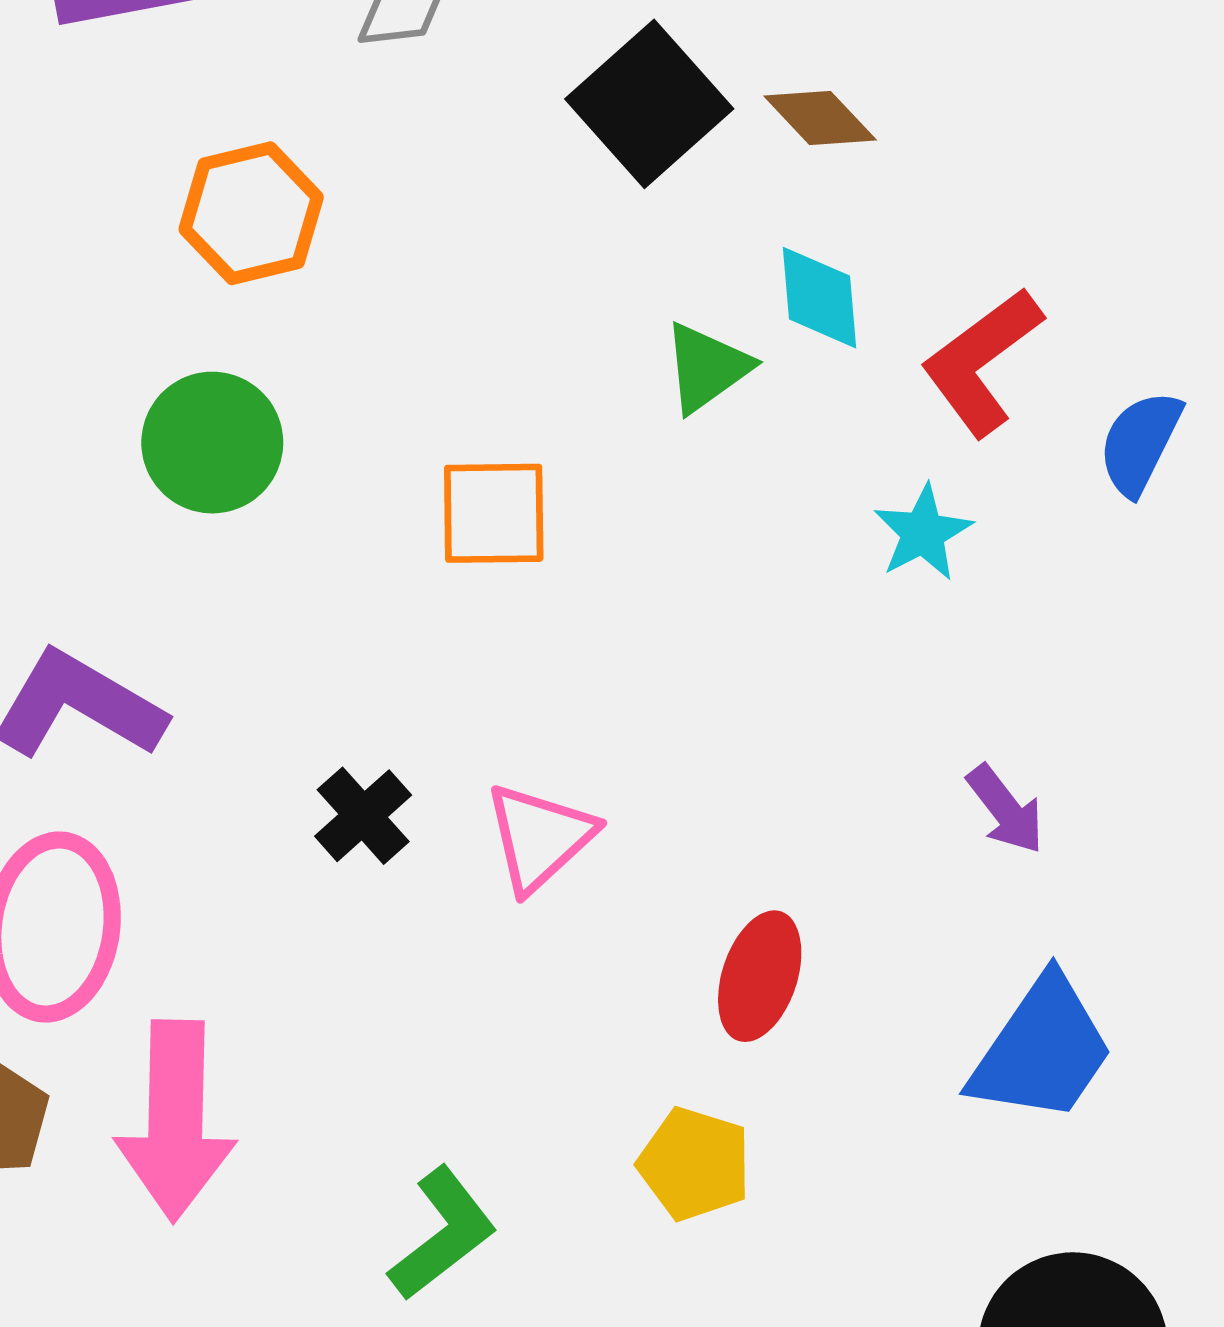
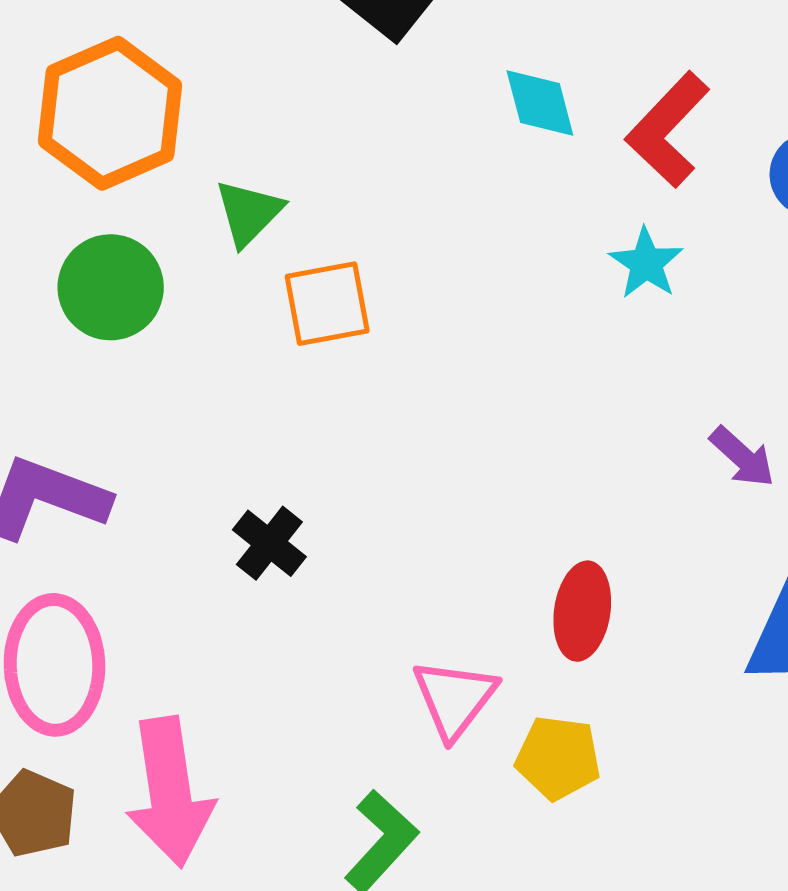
orange hexagon: (251, 213) -> (110, 113), size x1.4
green triangle: (707, 367) -> (249, 213), moved
pink triangle: (540, 837) -> (454, 698), moved

